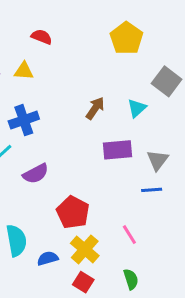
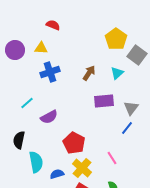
yellow pentagon: (126, 38) -> (116, 39), moved
blue cross: (24, 120) -> (50, 72), moved
blue line: (152, 190) -> (127, 128), turned -48

